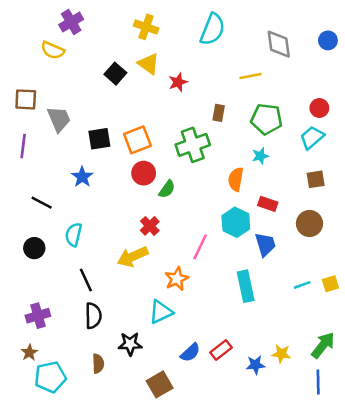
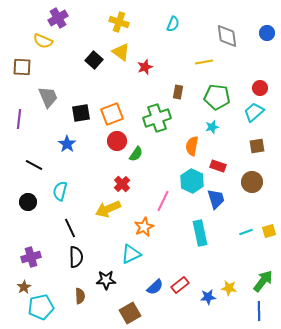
cyan semicircle: (212, 29) -> (173, 24), size x0.6
brown square: (26, 99) -> (22, 67), moved

